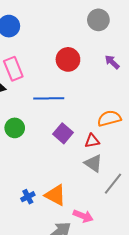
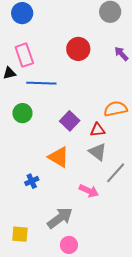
blue line: (49, 98) -> (41, 83), moved
orange triangle: (55, 195) -> (59, 157), moved
pink arrow: (83, 216) -> (89, 191), moved

